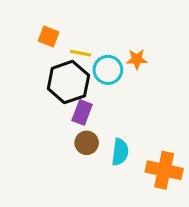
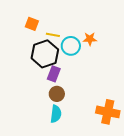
cyan semicircle: (120, 152) -> (56, 114), moved

